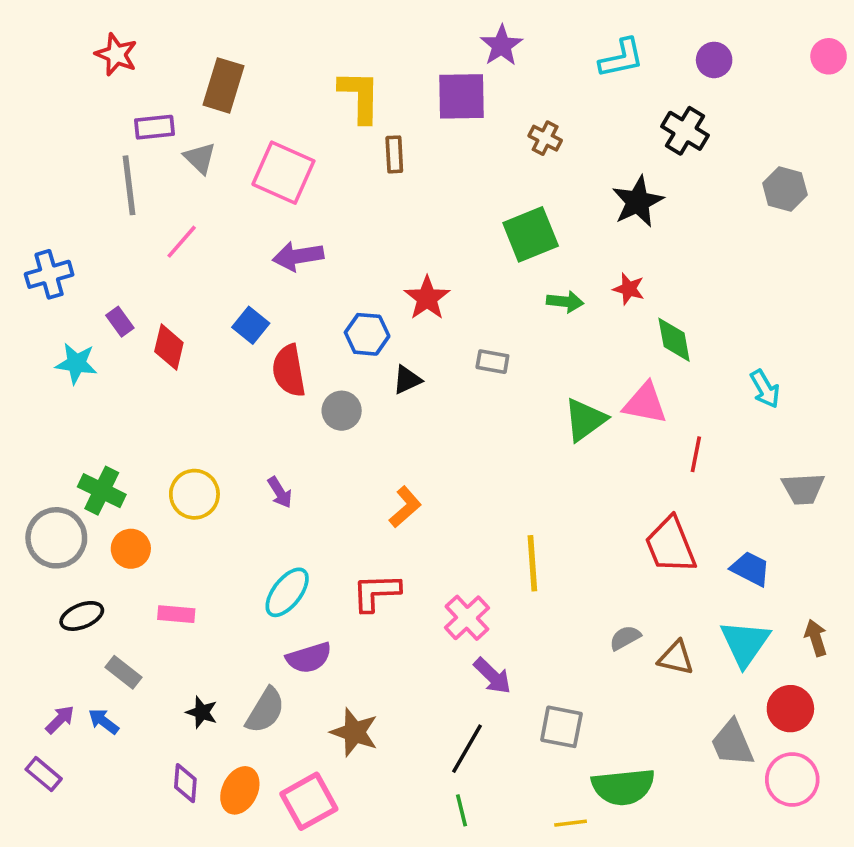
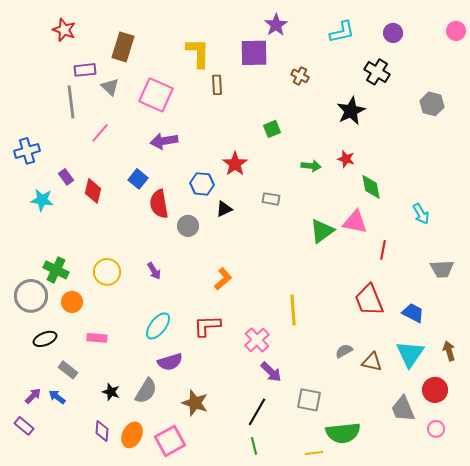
green square: (531, 234) -> (272, 129), moved, size x0.6
pink circle: (792, 779) -> (436, 429), size x0.6

